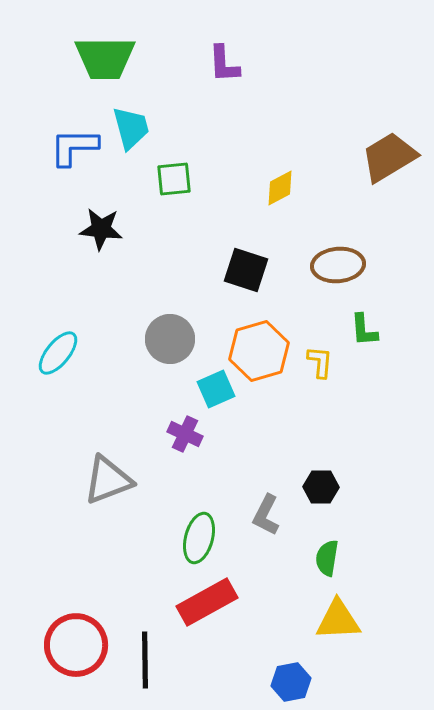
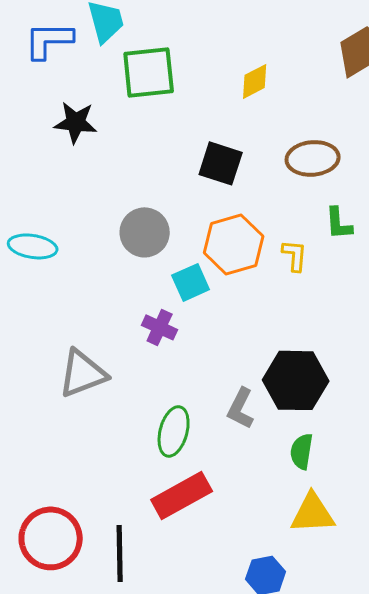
green square: (174, 179) -> (149, 72), size x1.5
cyan ellipse: (58, 353) -> (33, 246), turned 60
black hexagon: (321, 487) -> (296, 380), size x1.8

